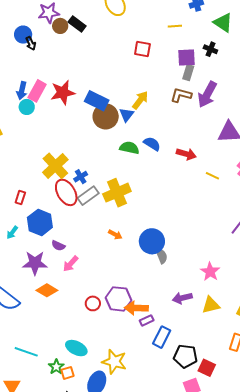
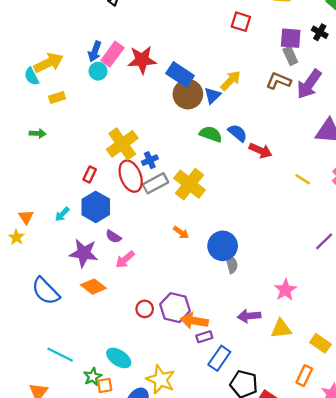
gray rectangle: (188, 72) -> (290, 56), turned -49
red arrow: (186, 154) -> (261, 151), moved
yellow cross: (117, 193) -> (189, 184), turned -36
red rectangle: (20, 197) -> (90, 174), moved

